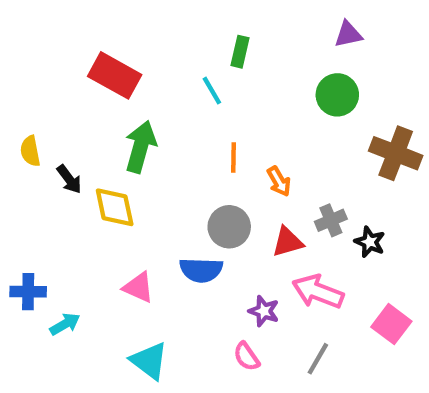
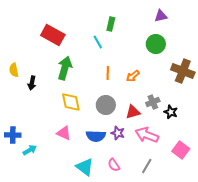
black arrow: (69, 179) -> (32, 83), turned 48
orange arrow: (279, 181) -> (133, 76), moved, turned 80
yellow diamond: (115, 207) -> (71, 102), moved
blue semicircle: (201, 270) -> (96, 136), moved
purple star: (264, 311) -> (118, 133), moved
cyan triangle: (149, 361) -> (85, 167), moved

